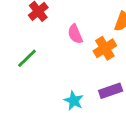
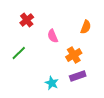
orange cross: (105, 48) -> (74, 55), moved

